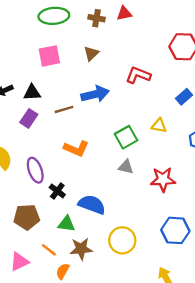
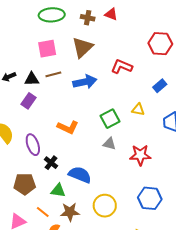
red triangle: (124, 13) -> (111, 14), turned 32
brown triangle: (91, 53) -> (82, 47), size x1.6
brown line: (64, 109) -> (53, 74), moved

